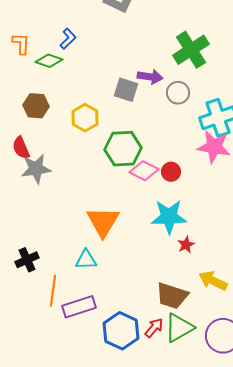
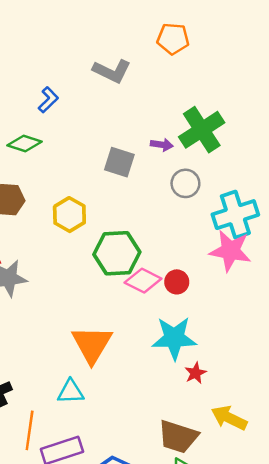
blue L-shape: (68, 39) -> (48, 100), moved
purple arrow: (150, 77) -> (162, 145), moved, size x0.7
gray square: (126, 90) -> (119, 162), moved

